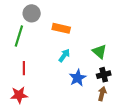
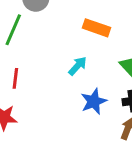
orange rectangle: (61, 28) -> (96, 28), moved

